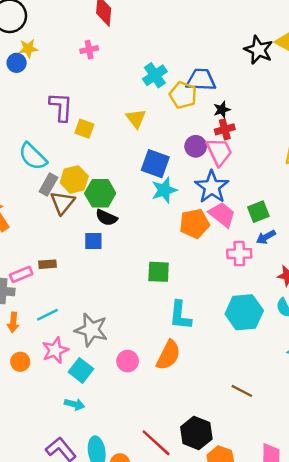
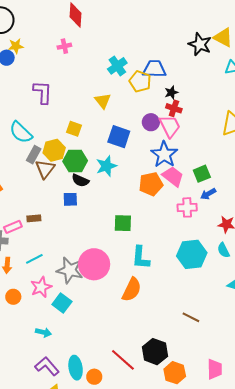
yellow square: (84, 129) -> (74, 129), moved
red cross: (225, 129) -> (174, 108), turned 35
cyan star: (164, 190) -> (106, 166), moved
pink circle: (128, 361) -> (94, 264), moved, size x1.8
cyan arrow: (75, 404) -> (43, 332), moved

